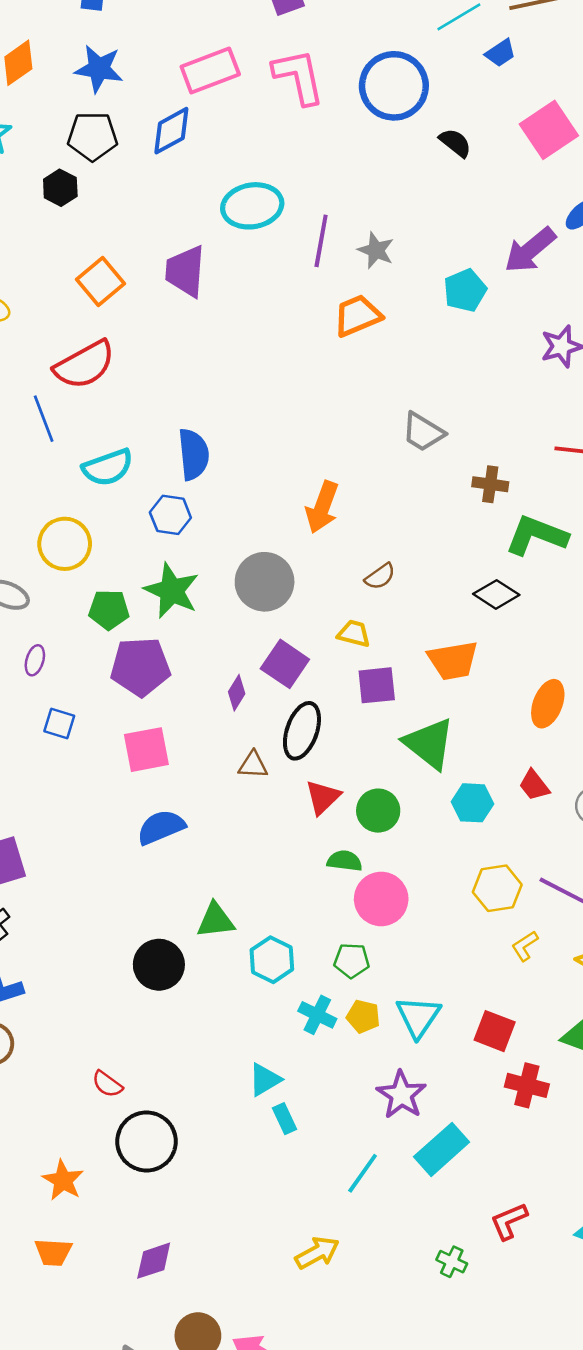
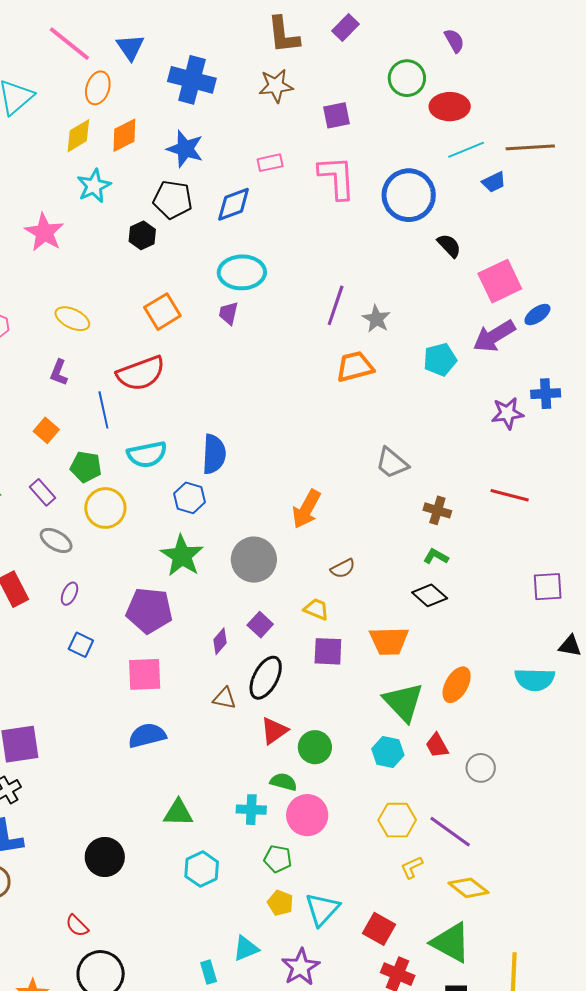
pink rectangle: (210, 71) -> (270, 163), size x0.6
pink square: (549, 130) -> (500, 281), moved
cyan ellipse: (252, 206) -> (242, 272), moved
purple trapezoid: (185, 271) -> (228, 313), size x0.6
green L-shape: (536, 535) -> (436, 556), moved, size x0.5
green pentagon: (109, 610) -> (86, 467), moved
purple square: (285, 664) -> (260, 625), size x0.7
green triangle: (429, 743) -> (403, 702), moved
cyan hexagon: (272, 960) -> (202, 869), moved
black circle: (159, 965) -> (105, 857), moved
cyan cross: (317, 1015) -> (251, 810), moved, turned -32
cyan triangle: (265, 1080) -> (246, 948), moved

